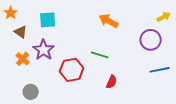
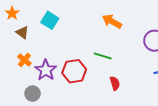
cyan square: (48, 20) -> (50, 20), turned 36
purple star: (44, 50) -> (46, 70), moved
red semicircle: (112, 82) -> (115, 83), turned -40

